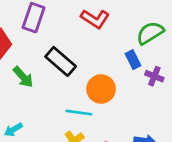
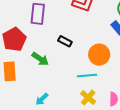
black rectangle: (61, 61) -> (65, 41), size x0.6

